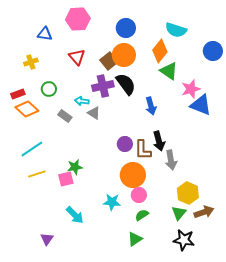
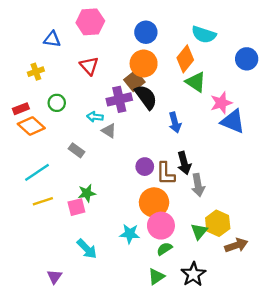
brown square: (109, 61) -> (134, 81), moved
gray rectangle: (65, 116) -> (76, 150), moved
pink circle: (139, 195) -> (161, 226), size x1.5
green triangle: (179, 213) -> (199, 231), moved
black star: (184, 240) -> (193, 274), moved, turned 30

